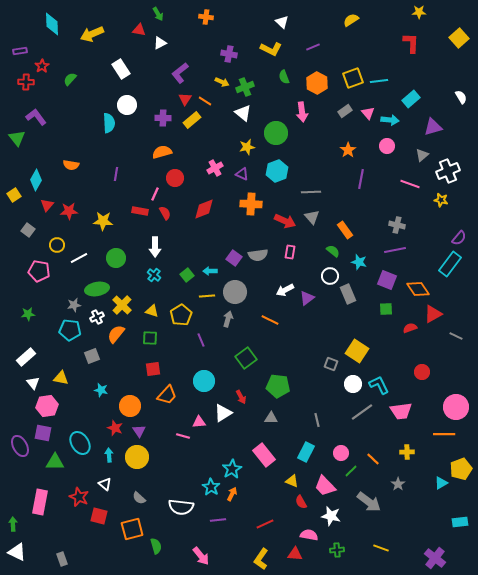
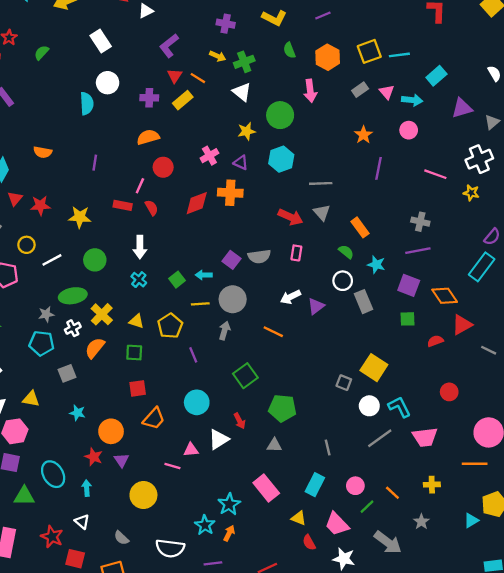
gray triangle: (422, 155) -> (492, 122), moved
orange cross: (251, 204) -> (230, 193), moved
yellow circle: (137, 457) -> (143, 495), moved

